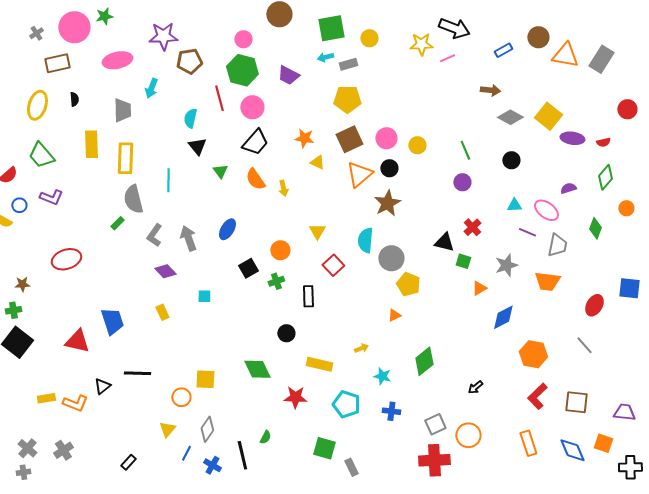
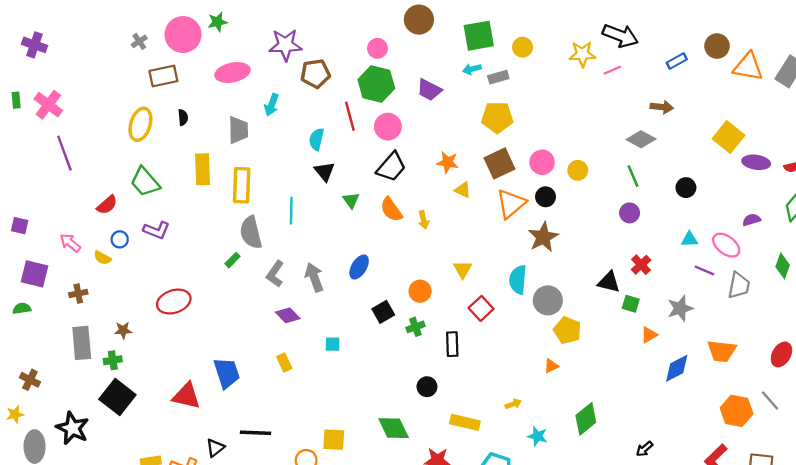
gray diamond: (510, 117) -> (641, 139), moved
orange trapezoid: (547, 281) -> (722, 351), moved
orange hexagon: (533, 354) -> (737, 411), moved

